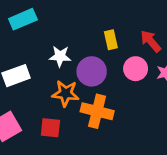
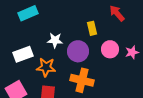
red arrow: (151, 41) -> (117, 13), moved
orange star: (66, 93) -> (46, 67), moved

